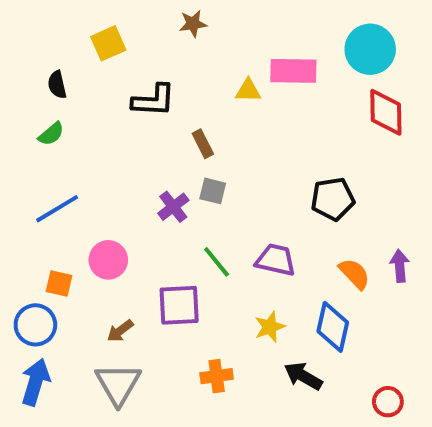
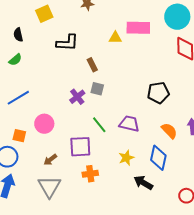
orange cross: (217, 376) -> (90, 174), moved

